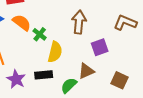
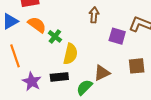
brown arrow: (79, 22) -> (94, 15), moved, size x0.7
purple square: (100, 47) -> (117, 36), moved, turned 36
brown square: (120, 80) -> (137, 66), moved, turned -30

